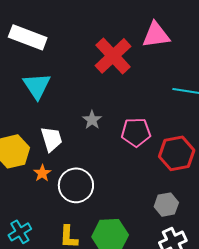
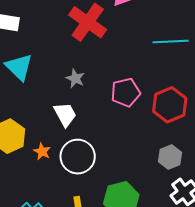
gray star: (92, 120) -> (75, 78), moved
white trapezoid: (51, 139) -> (65, 114), moved

